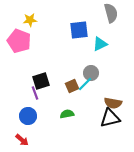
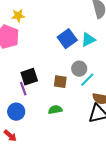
blue square: (79, 30) -> (67, 39), moved, turned -30
cyan line: (85, 84) -> (87, 80), moved
brown square: (72, 86) -> (60, 82), turned 32

